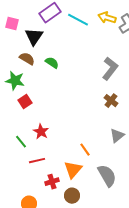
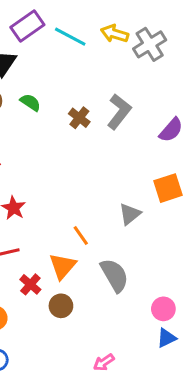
brown cross: (111, 101) -> (79, 118), moved
red cross: (52, 182) -> (30, 284), turned -32

